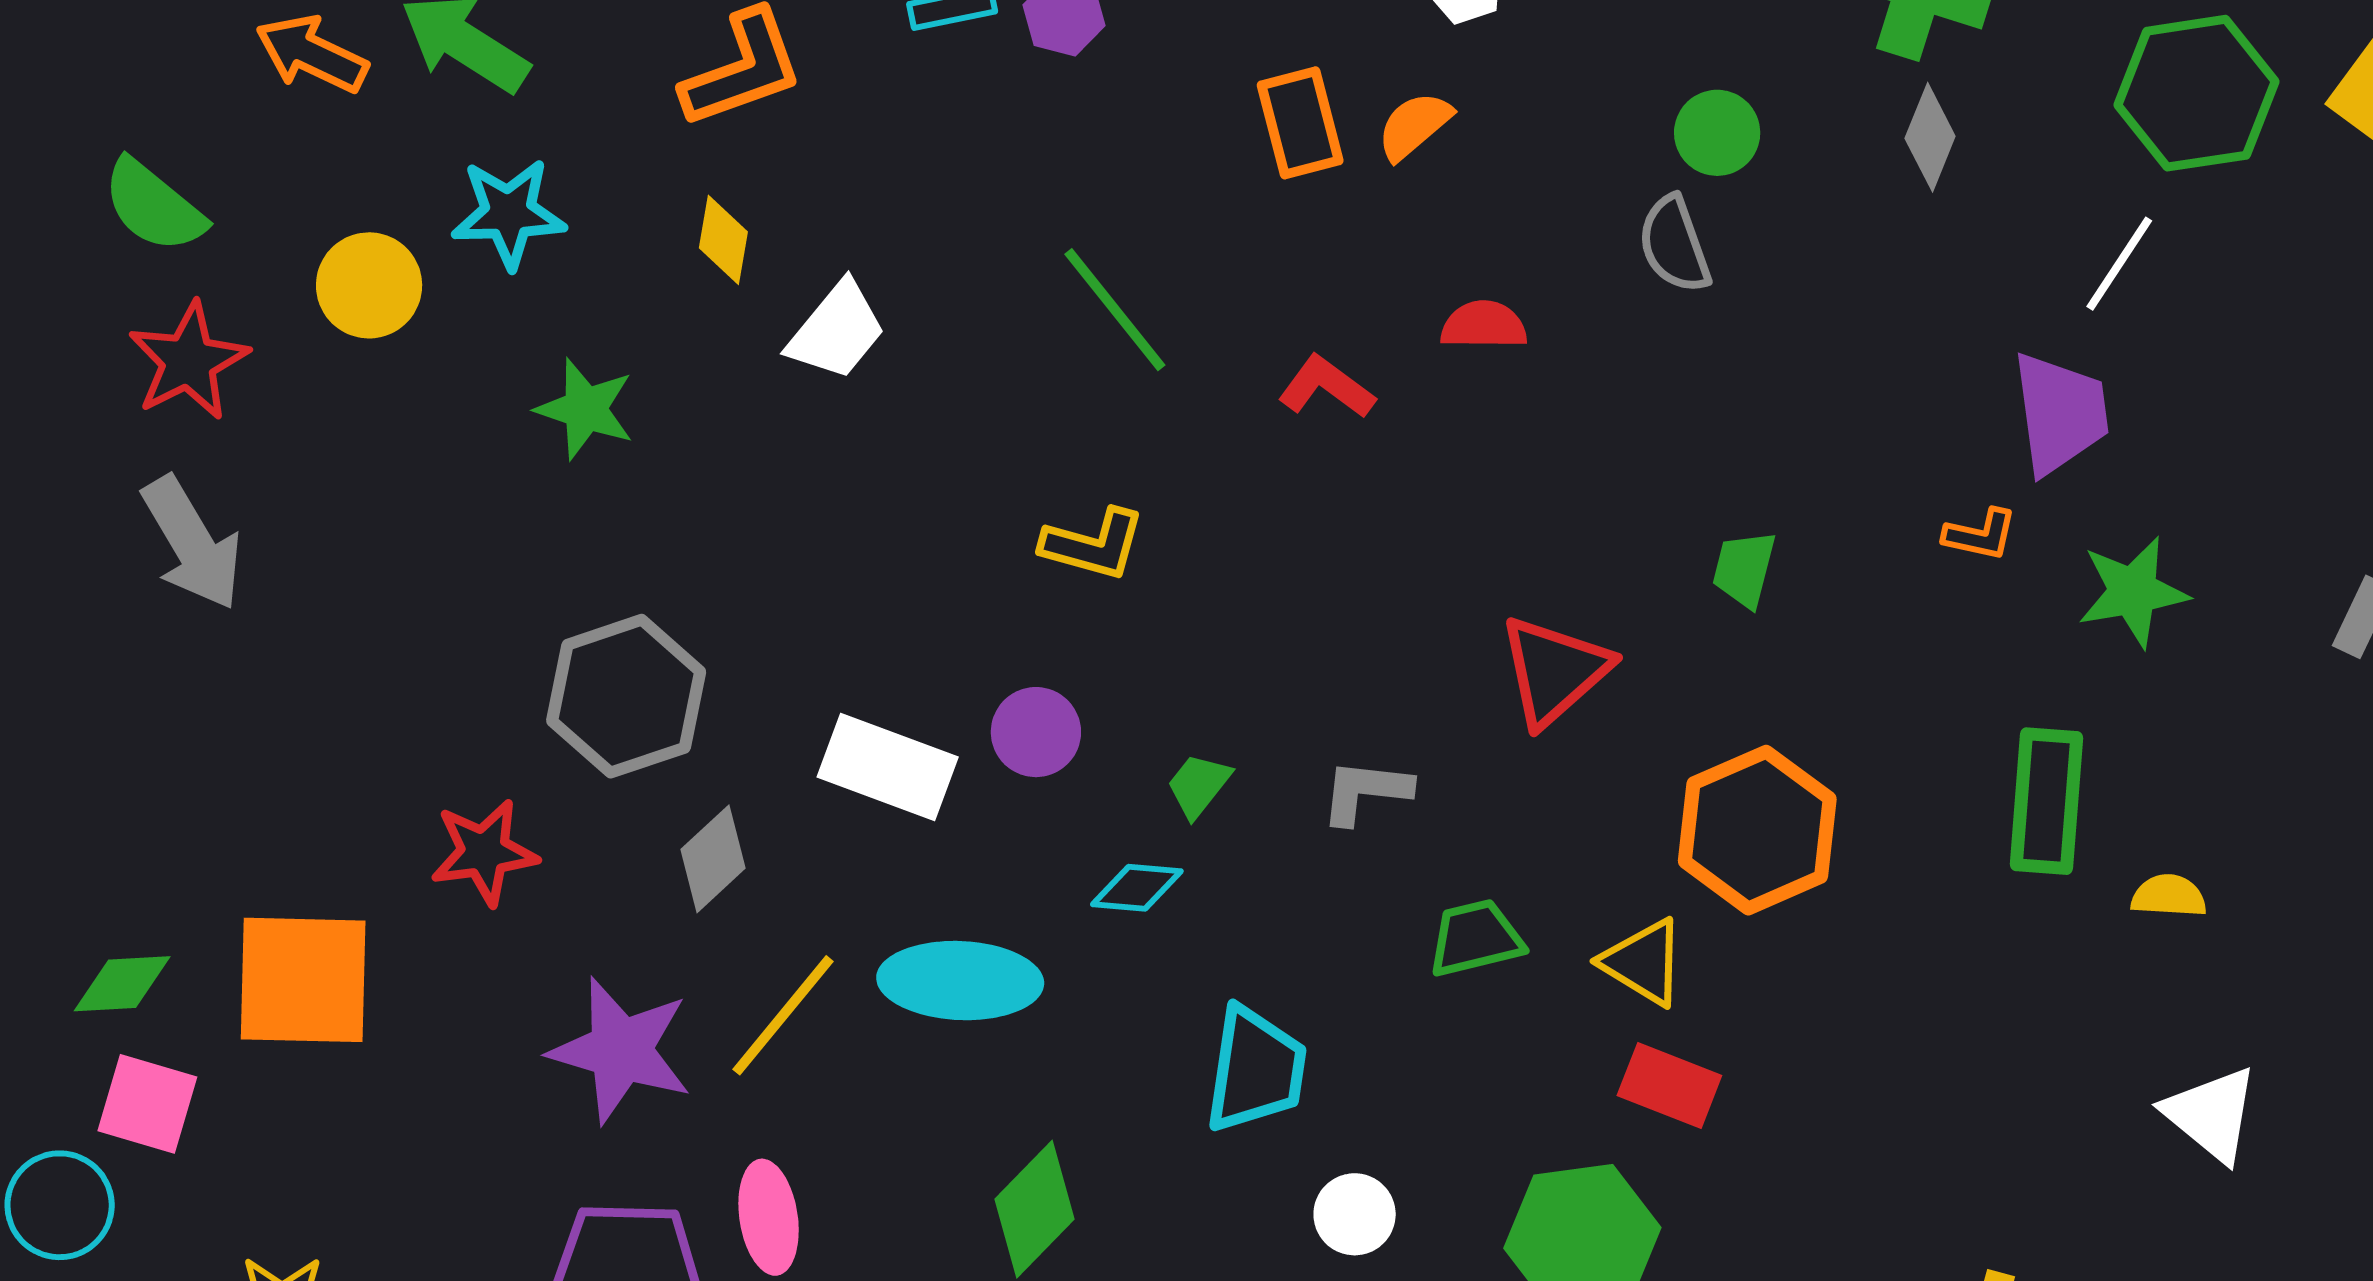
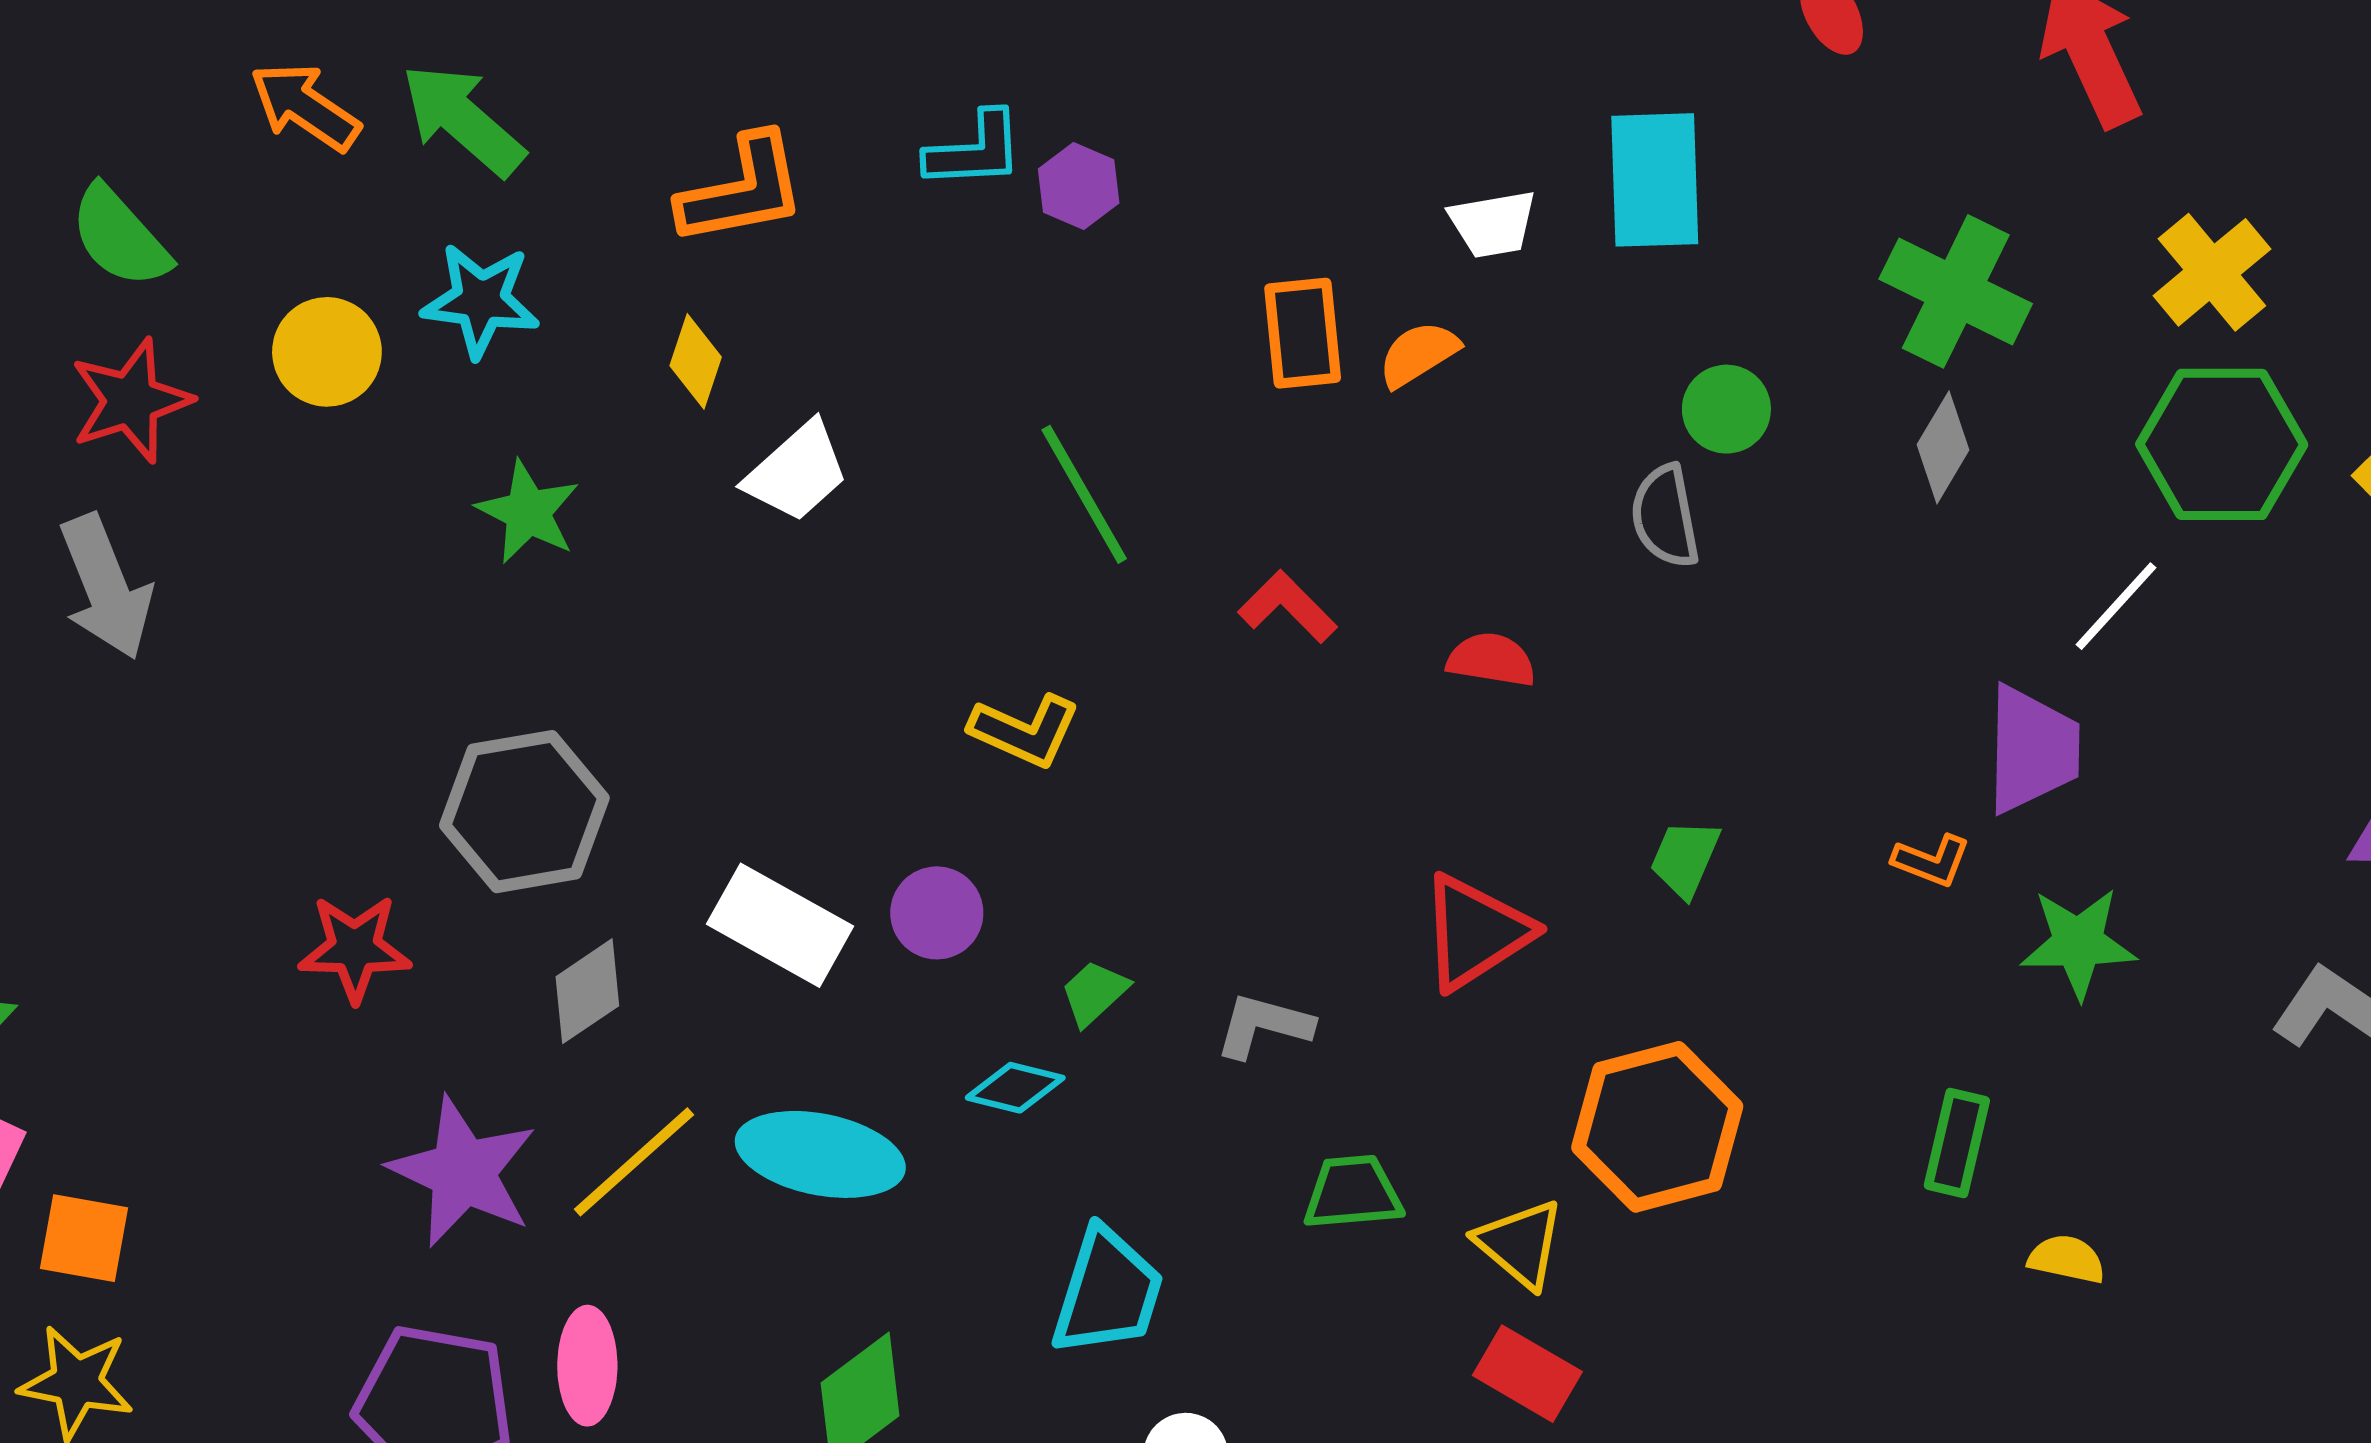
red semicircle: (1484, 325) -> (1491, 660), moved
green rectangle: (2046, 801) -> (1957, 1143), size x0.7
orange square: (303, 980) -> (84, 1238), moved, size x0.6

